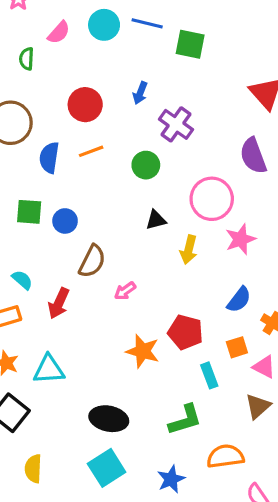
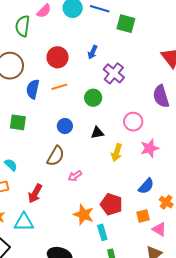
green semicircle: (27, 59) -> (23, 26), size x1.5
pink circle: (212, 199) -> (133, 122), size x0.7
blue circle: (65, 221) -> (65, 126), moved
red arrow: (59, 303) -> (35, 193), moved
cyan rectangle: (209, 375) -> (102, 232), moved

